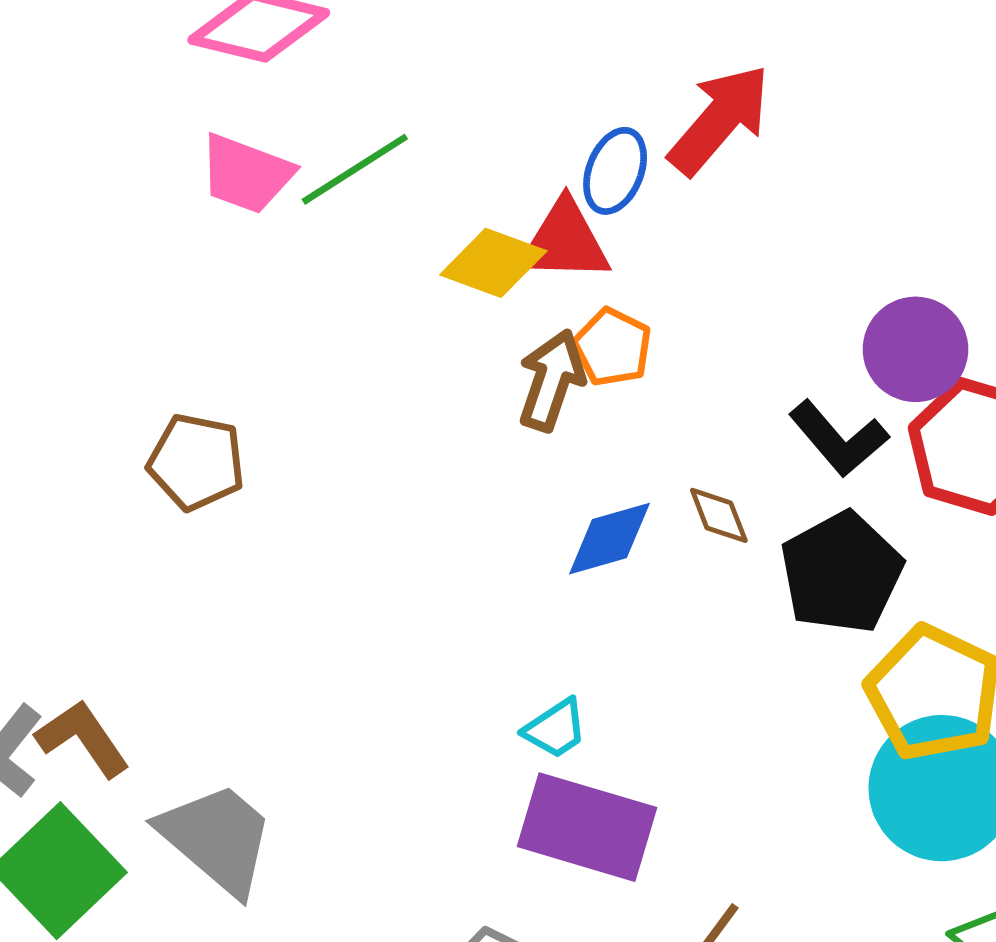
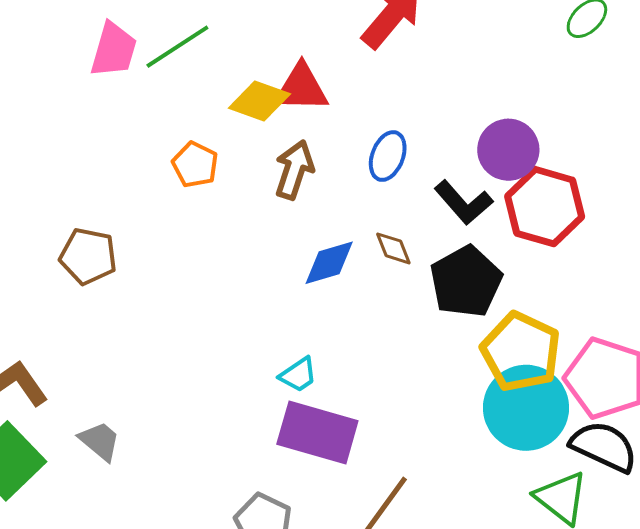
blue ellipse: (615, 171) -> (388, 156), moved
pink trapezoid: (246, 174) -> (114, 50), turned -94
orange pentagon: (612, 347) -> (195, 165), moved
brown pentagon: (196, 462) -> (88, 256), moved
gray trapezoid: (217, 838) -> (100, 441), size x0.6

